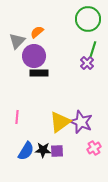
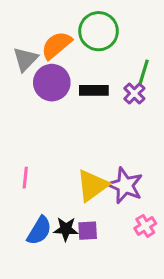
green circle: (88, 19) -> (99, 31), moved
orange semicircle: (37, 32) -> (56, 45), size x1.5
black rectangle: (39, 73) -> (94, 90), moved

